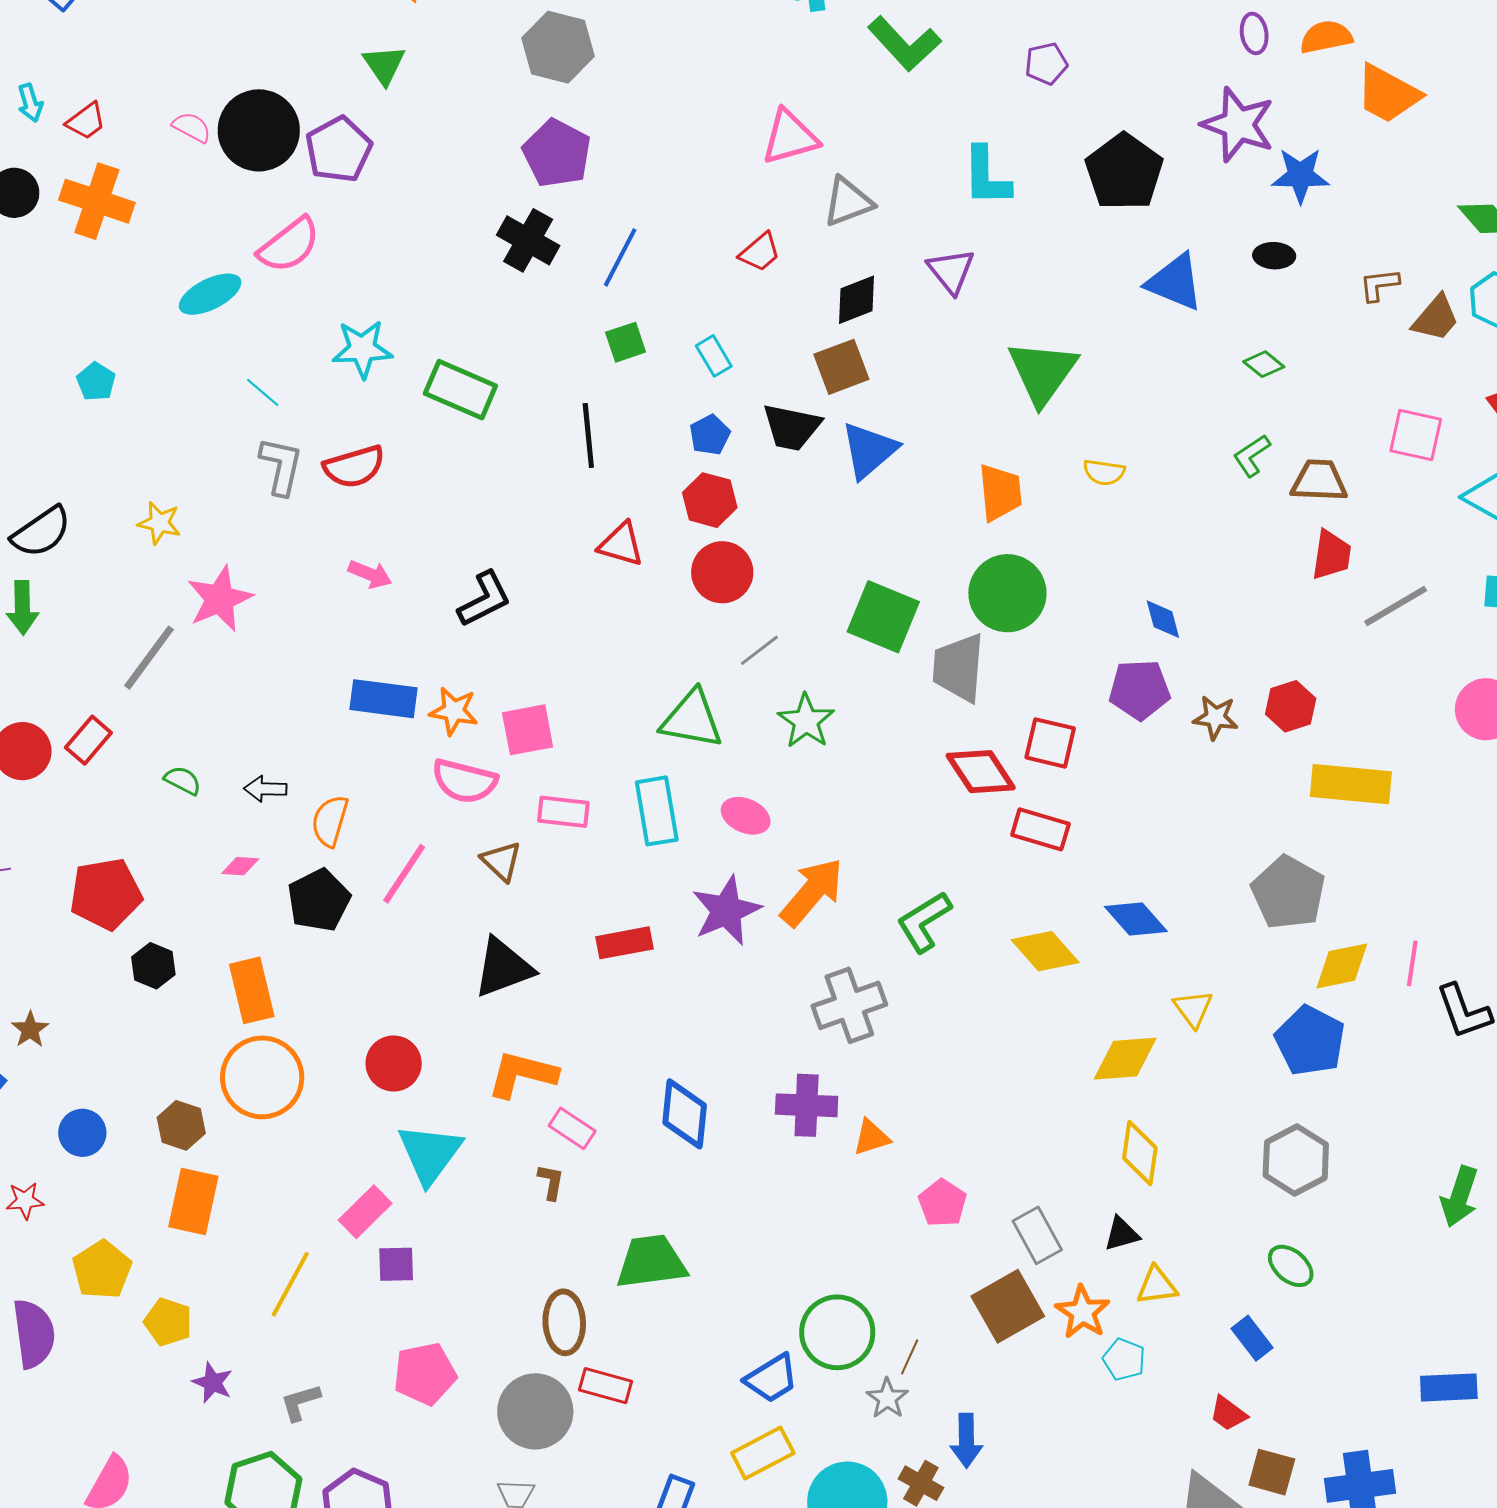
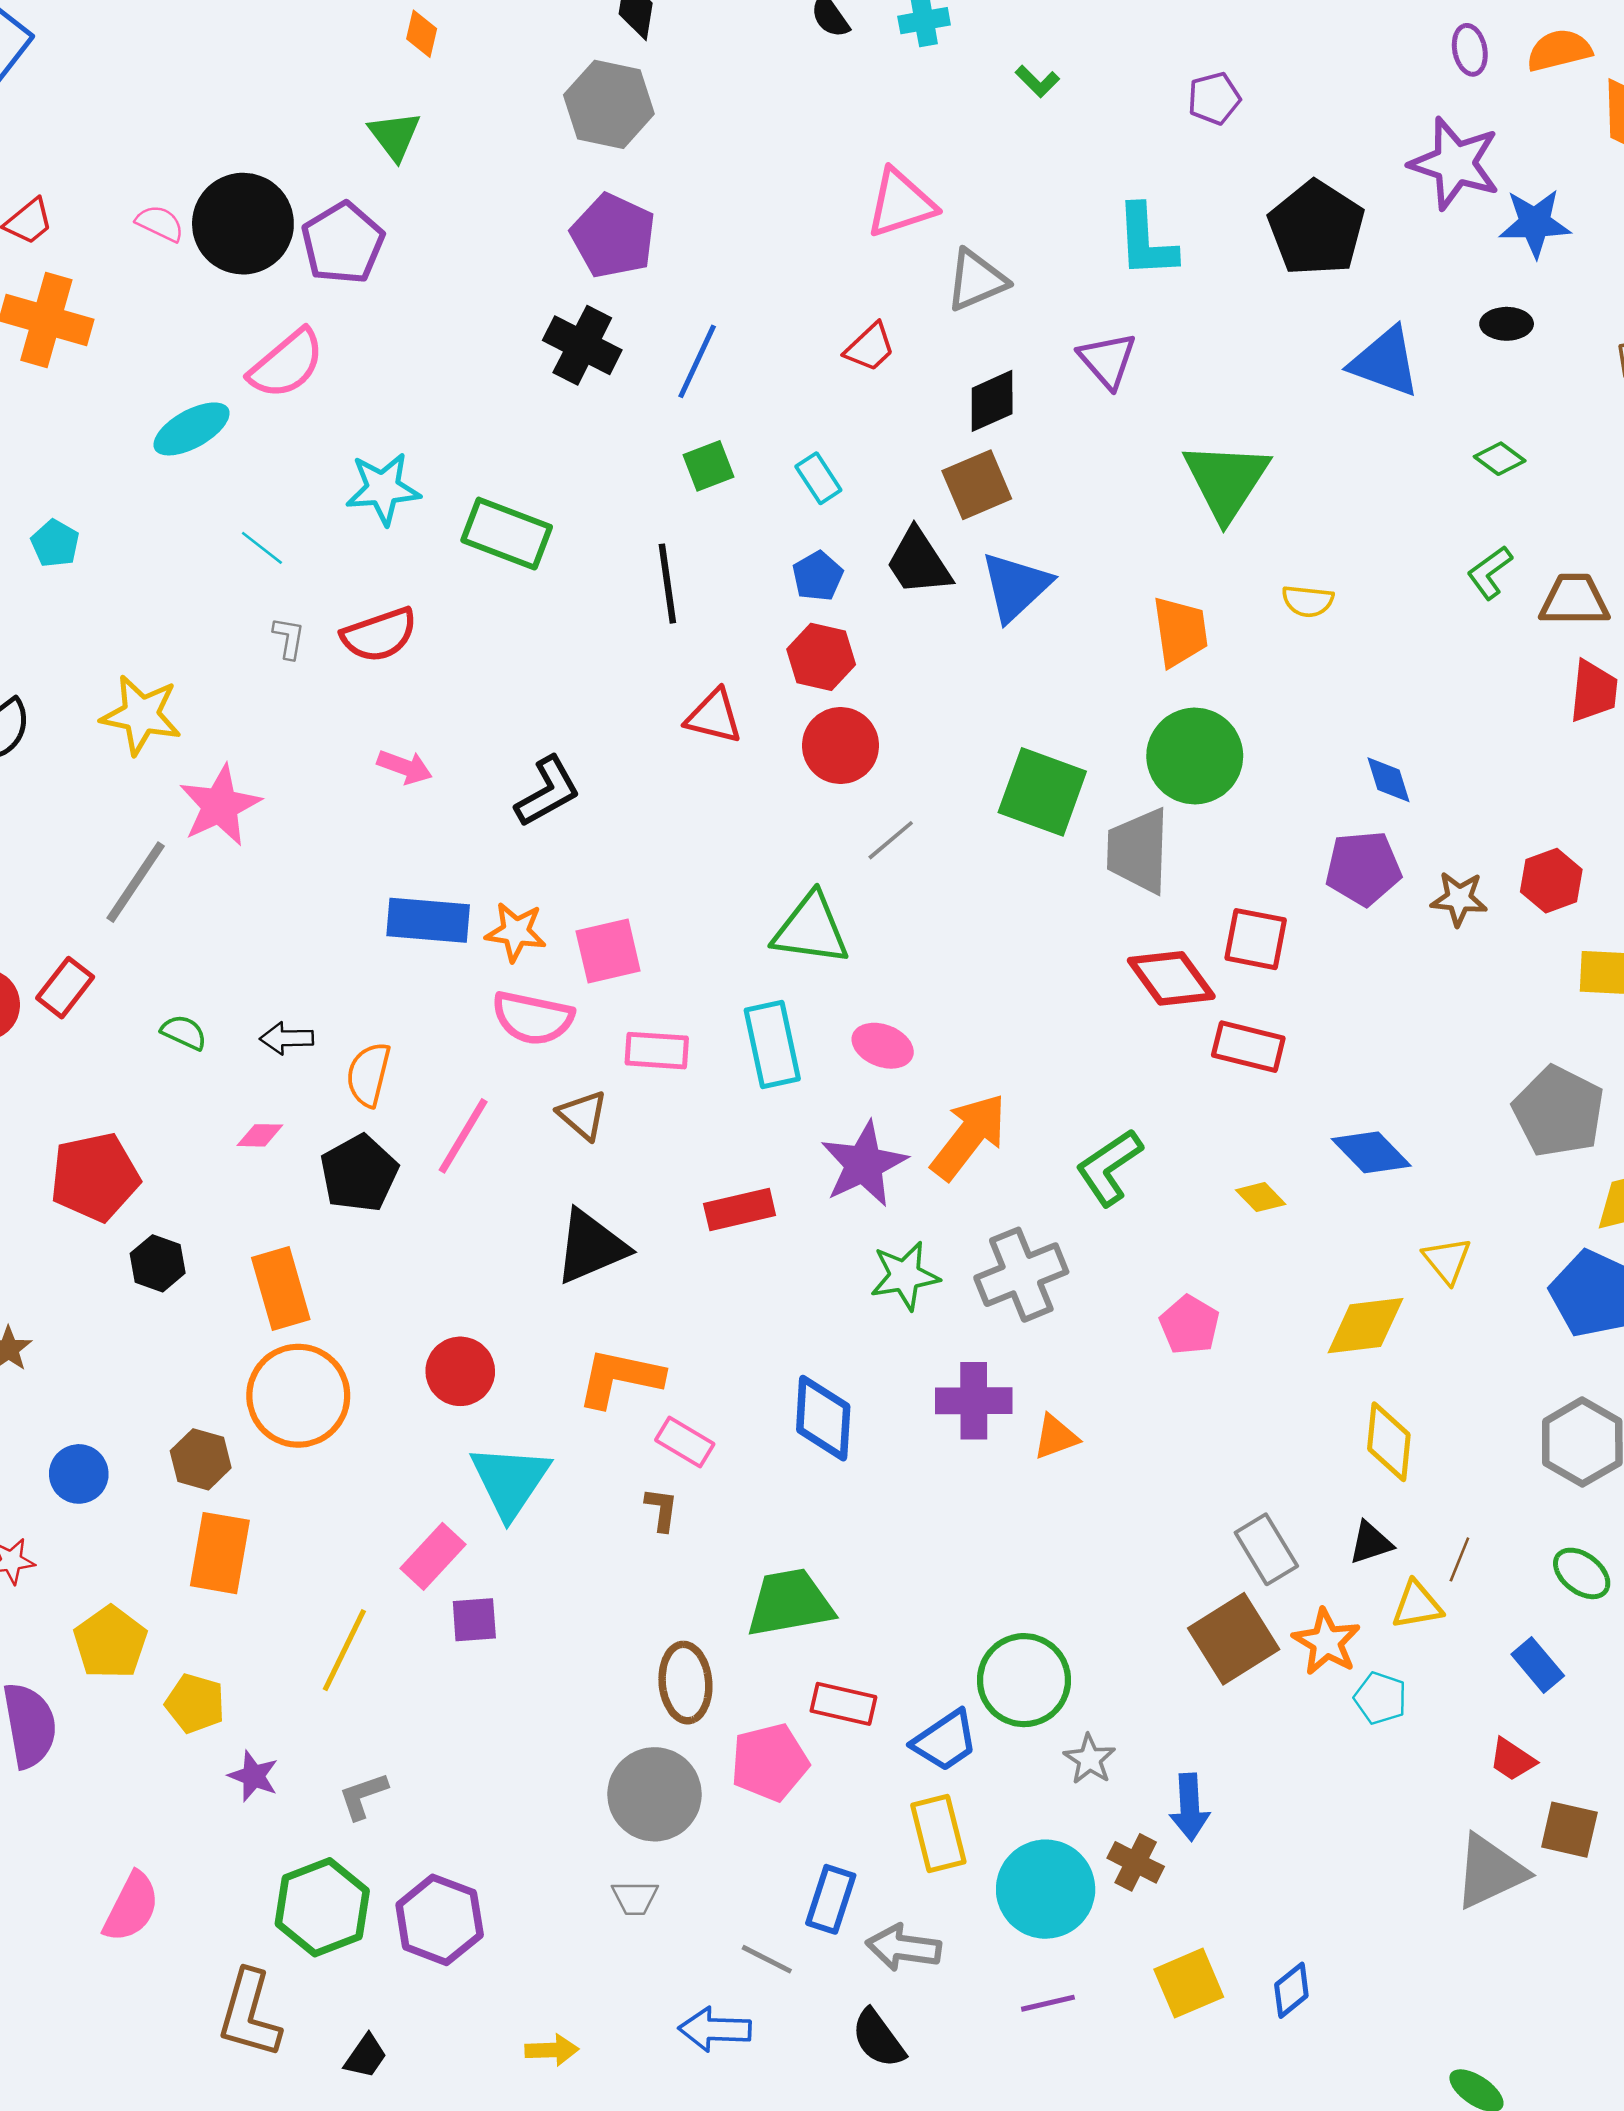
green L-shape: (904, 44) -> (1037, 81), size x0.5
black trapezoid: (792, 427) -> (919, 562), turned 48
gray L-shape: (281, 466) -> (289, 638), size x0.6
yellow star: (159, 523) -> (141, 715), size x1.5
green star: (806, 721) -> (905, 1276), moved, turned 30
yellow diamond: (1045, 951) -> (1261, 1197), size x0.6
pink pentagon: (942, 1203) -> (1189, 1325), moved
brown line: (910, 1357) -> (1459, 1559), moved
pink pentagon: (425, 1374) -> (770, 1762), moved
red rectangle: (605, 1386) -> (843, 1704), moved
yellow rectangle: (763, 1453) -> (938, 1833), turned -74

